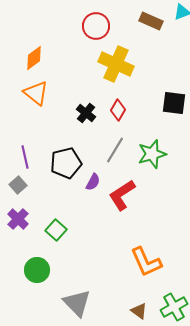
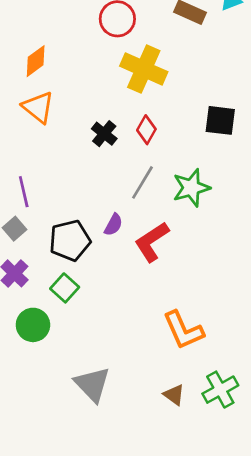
black pentagon: (66, 163) -> (70, 240), moved
green circle: (37, 270) -> (33, 325), moved

